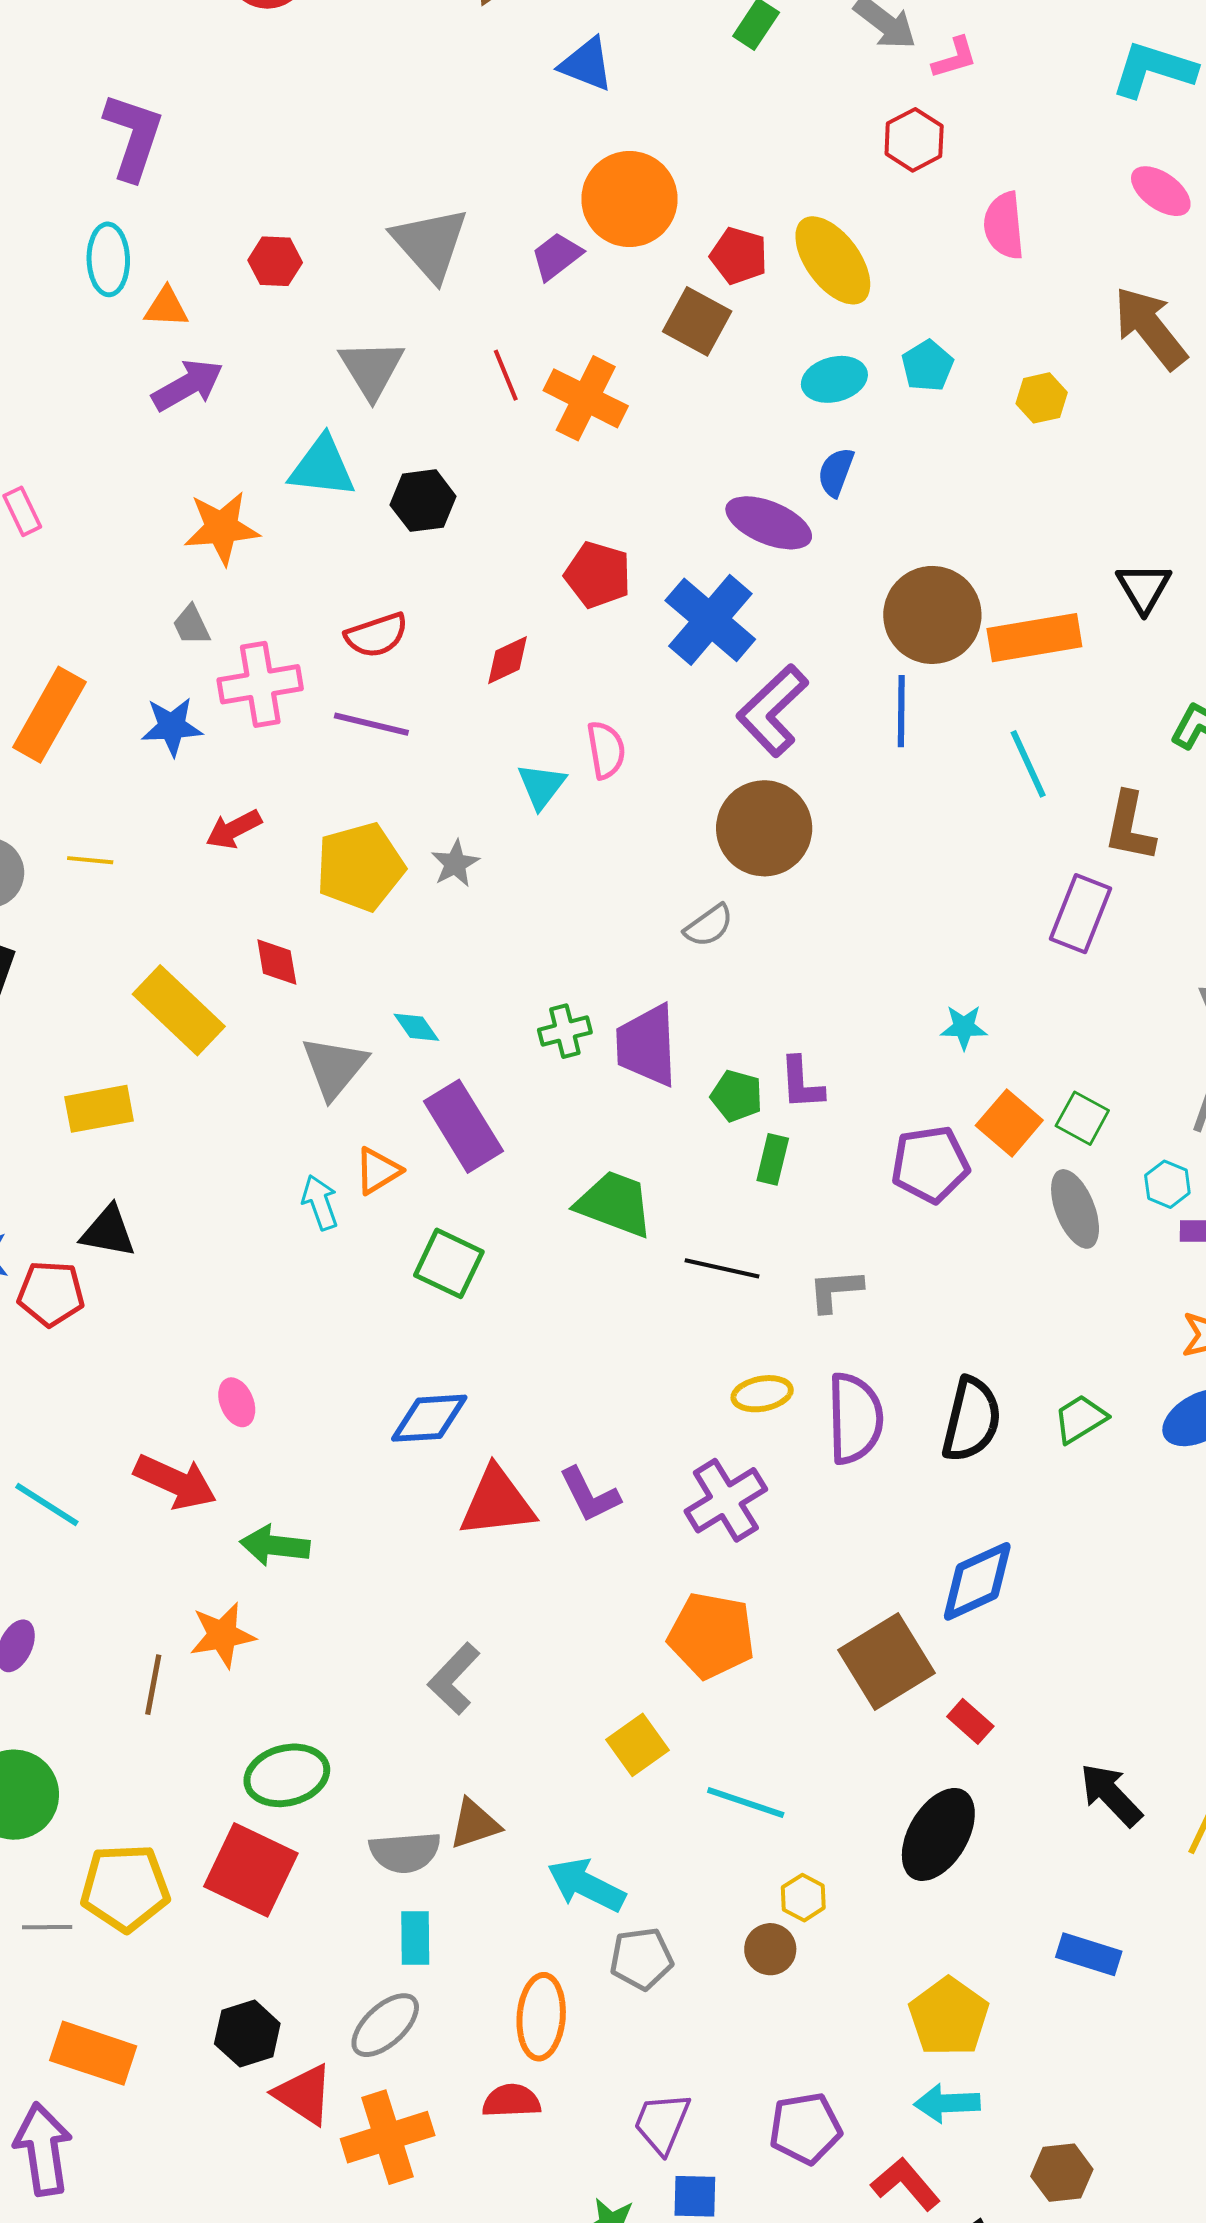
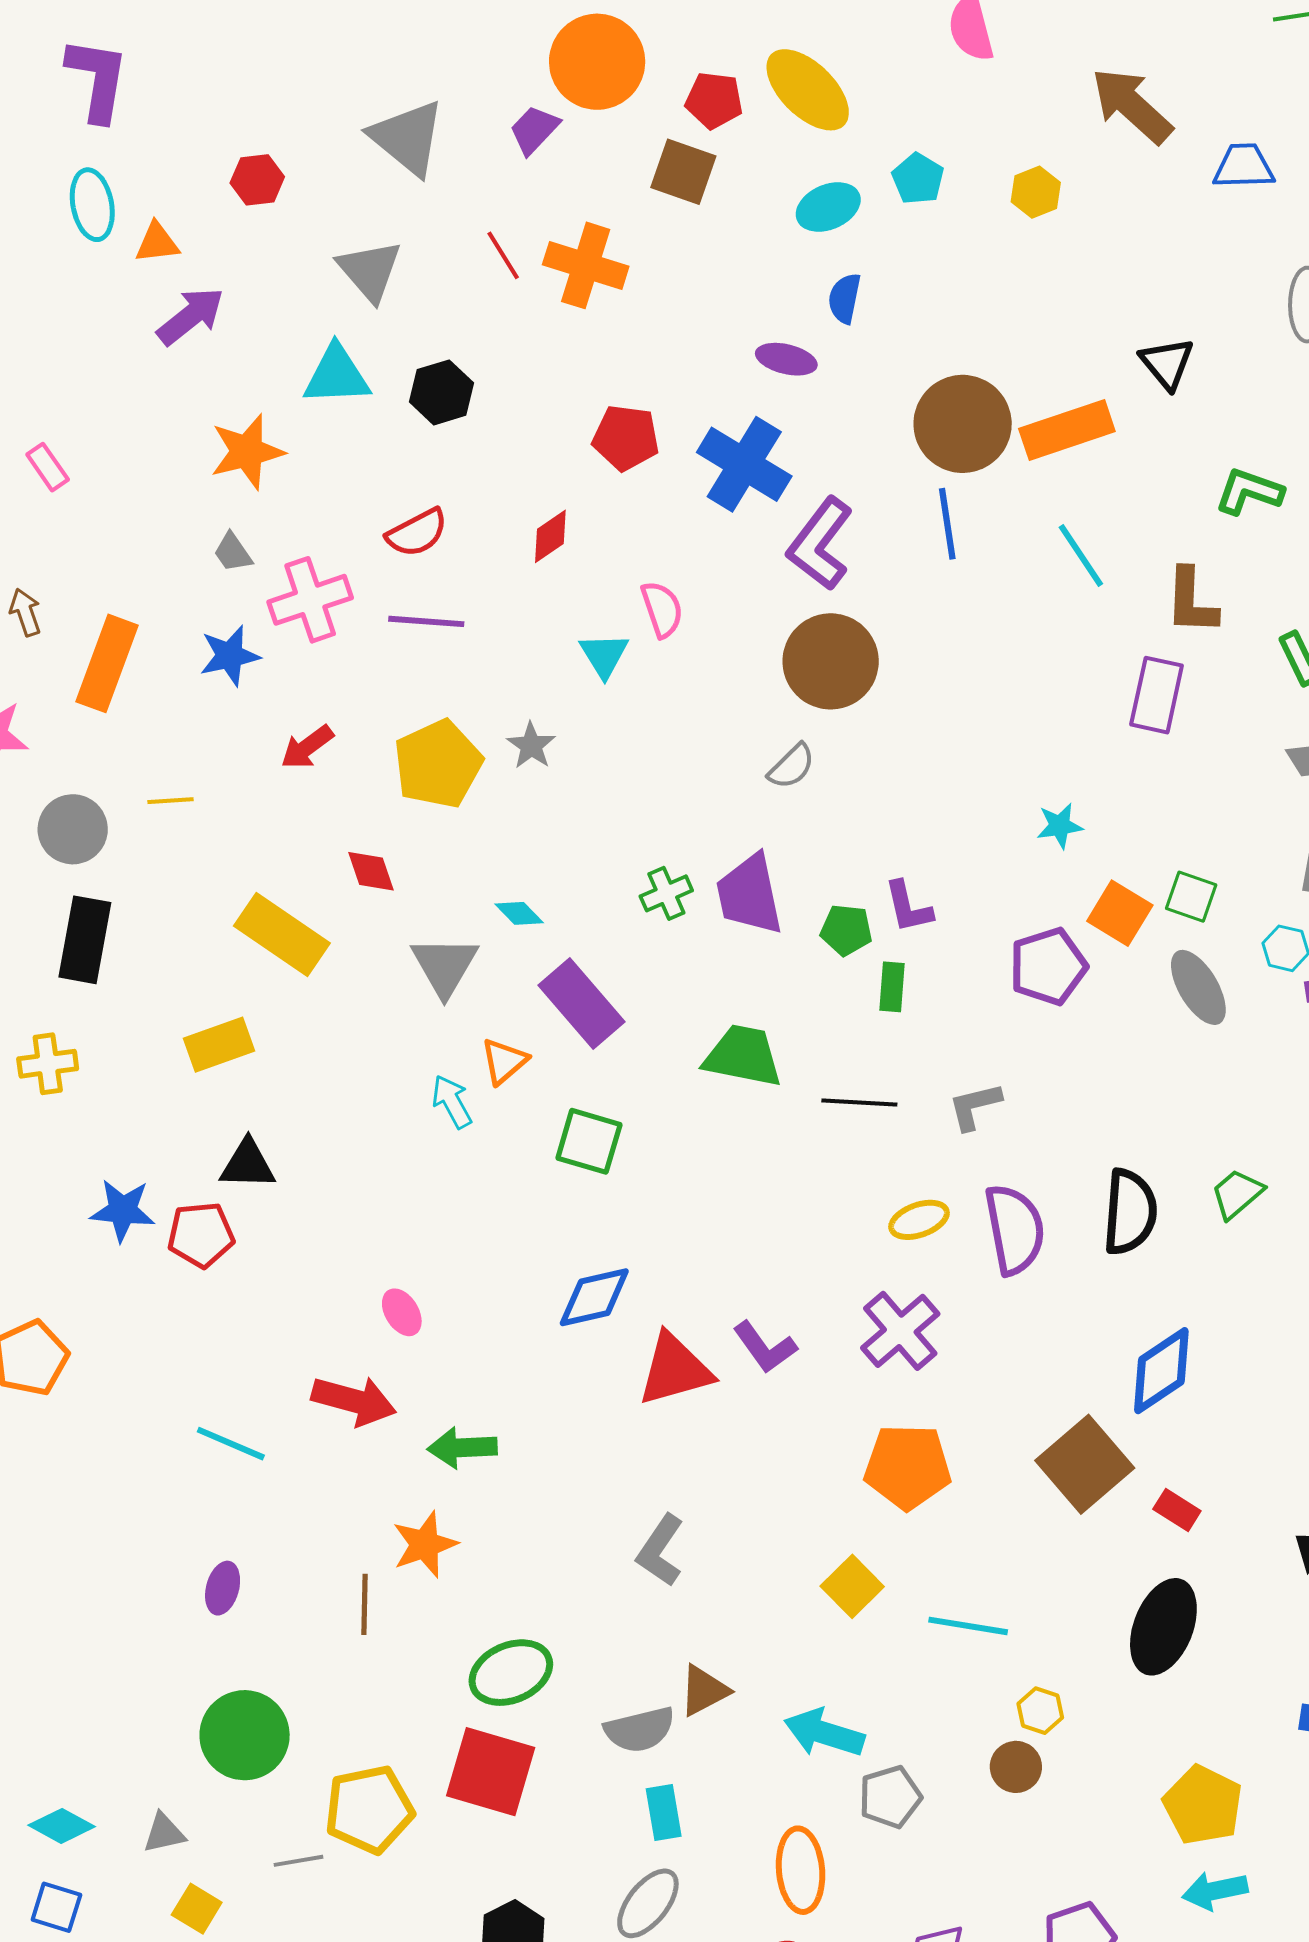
purple ellipse: (769, 523) -> (786, 359), size x0.7

